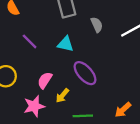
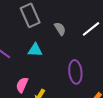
purple ellipse: (85, 73) -> (75, 72), moved, turned 45

